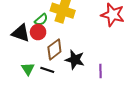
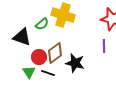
red circle: (38, 32) -> (39, 57), moved
purple line: (100, 71) -> (104, 46), moved

